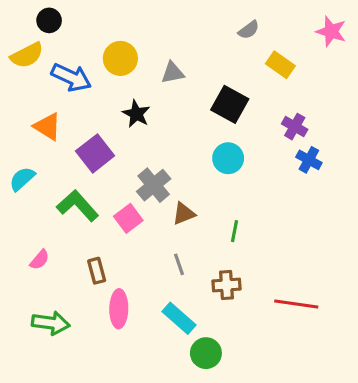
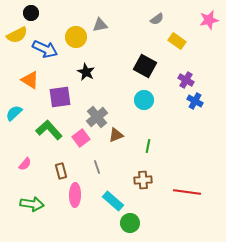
pink star: (331, 31) -> (209, 20), turned -30
gray triangle: (173, 73) -> (100, 25), moved
purple square: (95, 153) -> (60, 97), turned 30
gray line: (179, 264) -> (97, 167), moved

